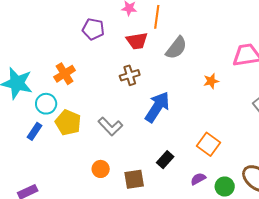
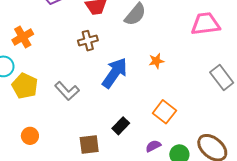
orange star: (211, 81) -> (156, 61), moved
orange circle: (101, 169) -> (30, 136), moved

